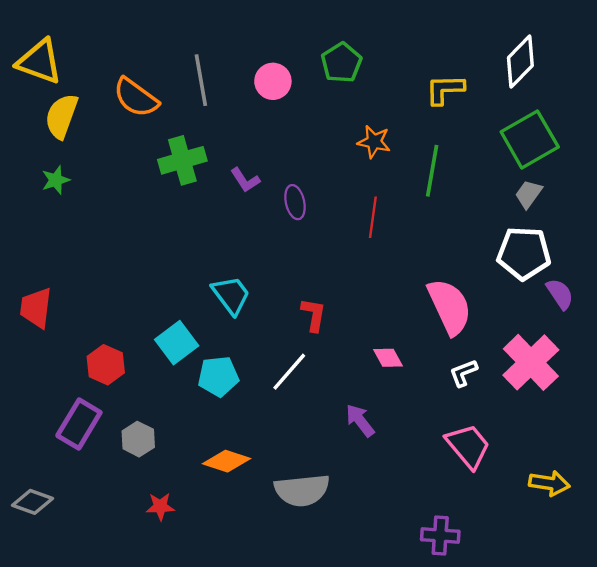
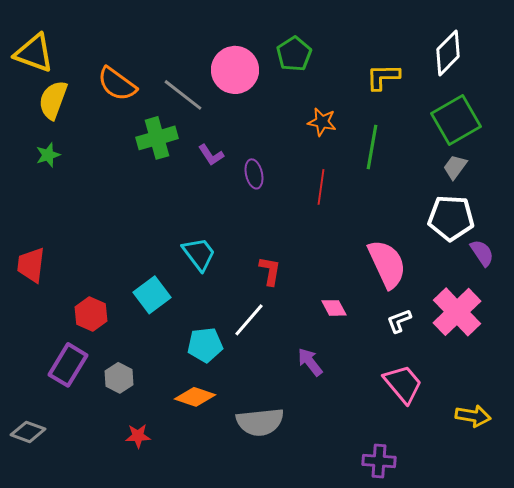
gray line: (201, 80) -> (183, 95), moved, turned -42
pink circle: (273, 81) -> (235, 70), size x1.5
cyan pentagon: (218, 376) -> (205, 345), moved

